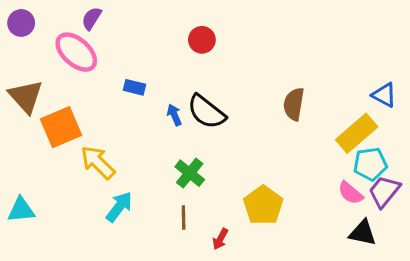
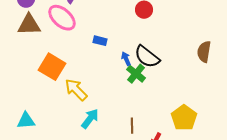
brown triangle: (26, 96) -> (29, 25), moved, turned -50
orange square: (61, 127) -> (52, 67), turned -36
green cross: (190, 173) -> (136, 74), moved

